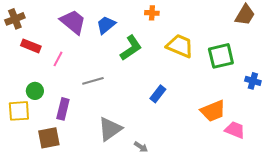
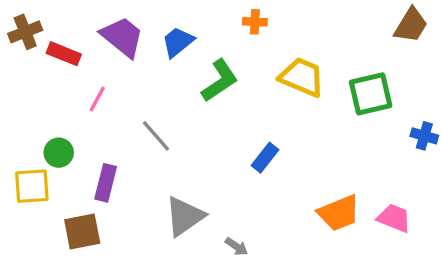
red rectangle: (31, 46) -> (64, 54), moved
gray line: (93, 81) -> (156, 136), turned 65
orange trapezoid: (213, 111) -> (339, 213), moved

